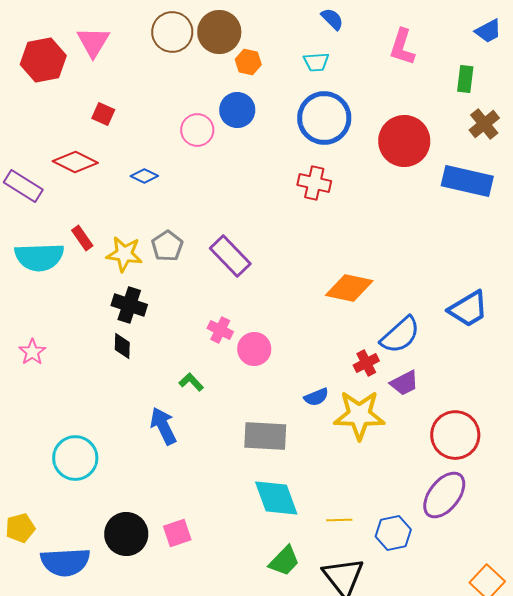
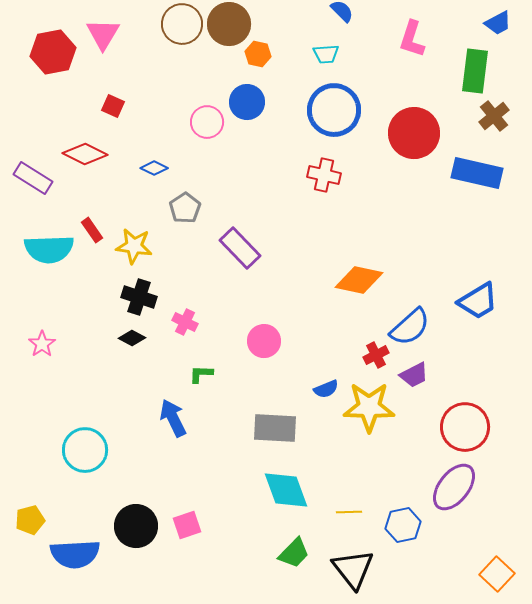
green rectangle: (465, 79) -> (475, 71), size x1.6
gray pentagon: (167, 246) -> (185, 208), moved
pink cross: (220, 330) -> (185, 322), moved
black diamond: (122, 346) -> (132, 338), turned -64
green L-shape: (191, 382) -> (201, 374), turned -45

